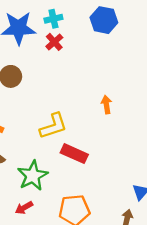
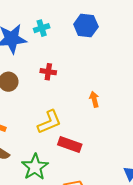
red cross: (54, 42) -> (48, 72), moved, turned -35

